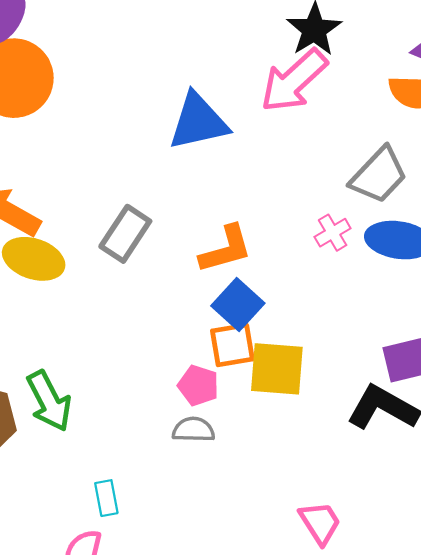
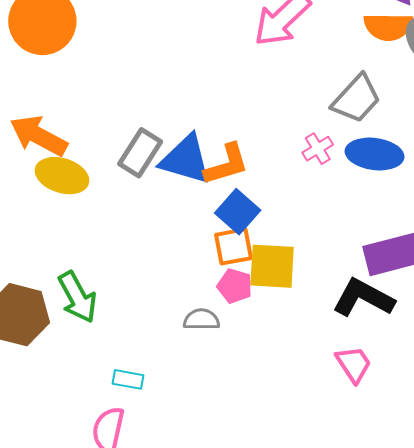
blue triangle: (198, 122) -> (186, 159), moved, turned 30
pink pentagon: (198, 386) -> (235, 286), moved
cyan rectangle: (106, 498) -> (128, 379), turned -68
pink trapezoid: (320, 523) -> (354, 364), moved

